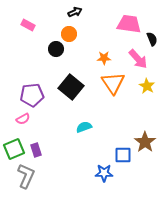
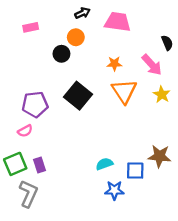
pink trapezoid: (129, 24) -> (118, 22), moved
pink rectangle: (28, 25) -> (31, 27), turned -40
cyan semicircle: (84, 127) -> (104, 164), moved
brown star: (145, 142) -> (159, 156), turned -30

